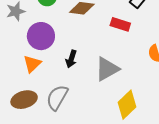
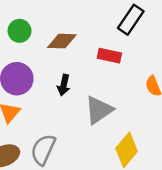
black arrow: (71, 59) -> (64, 85), moved

